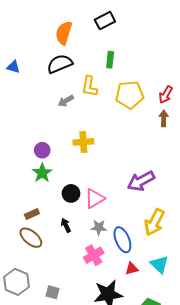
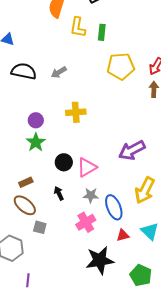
black semicircle: (60, 64) -> (24, 71), moved, turned 35
yellow L-shape: (90, 86) -> (78, 27), moved
gray square: (52, 292) -> (40, 227), moved

